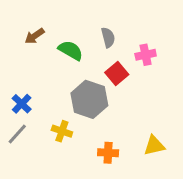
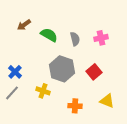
gray semicircle: (108, 37) -> (75, 39), moved
red square: (117, 73) -> (94, 72), moved
yellow triangle: (154, 146) -> (107, 101), turned 35

